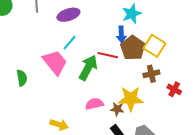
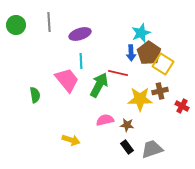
cyan line: (69, 43) -> (81, 61), turned -42
brown pentagon: (133, 48) -> (149, 53), moved
yellow star: (131, 99) -> (140, 99), moved

